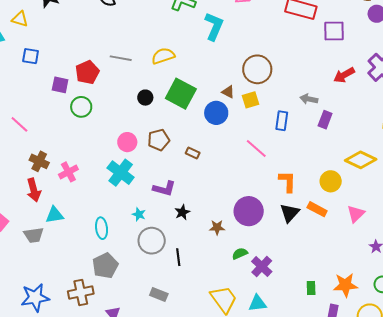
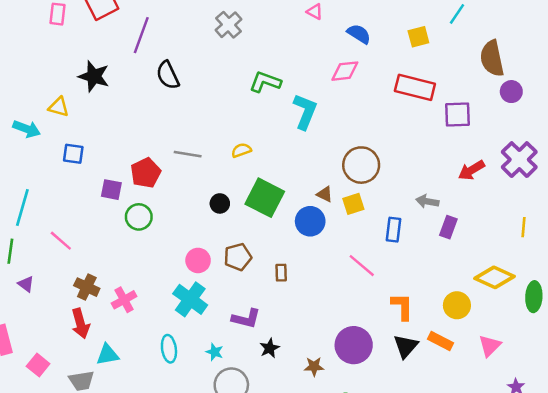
yellow semicircle: (163, 56) -> (241, 150), size x0.7
brown rectangle: (193, 153) -> (281, 273), turned 64
cyan ellipse: (102, 228) -> (169, 349), moved

